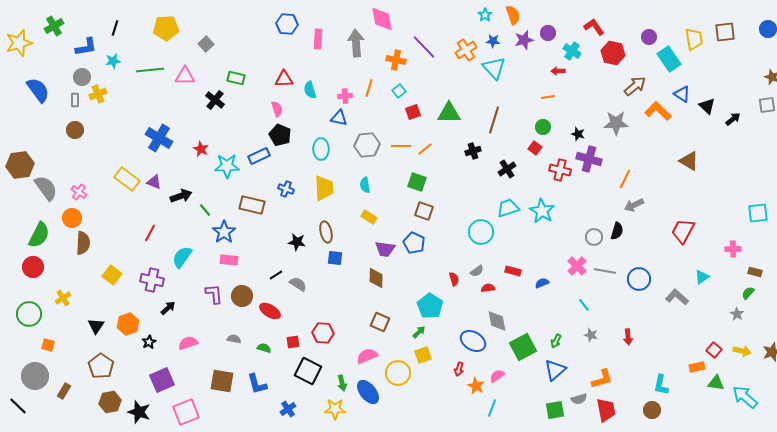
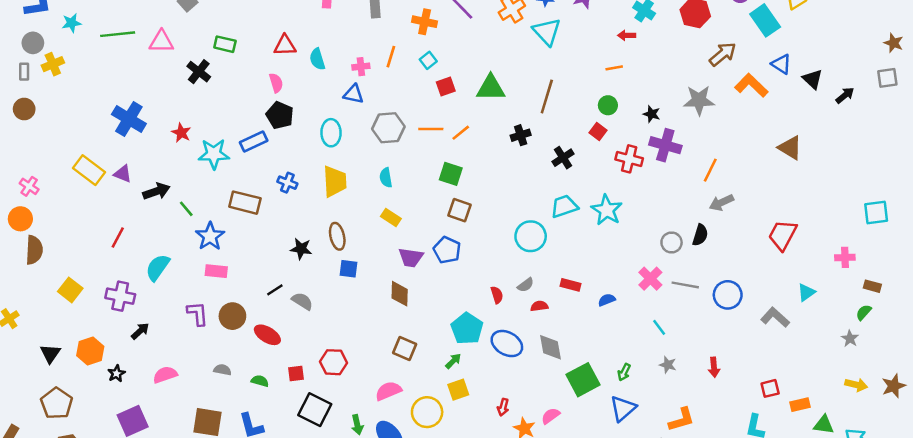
blue ellipse: (473, 341) -> (507, 344), moved
red square: (714, 350) -> (770, 388), moved, turned 35

